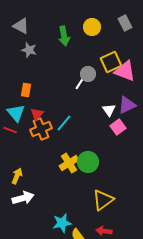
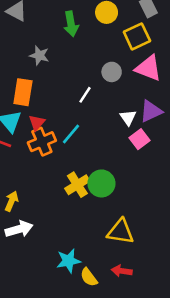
gray star: (29, 50) -> (39, 55), moved
yellow square: (111, 62) -> (137, 36), moved
gray circle: (88, 74) -> (112, 72), moved
white line: (80, 83) -> (85, 95), moved
orange rectangle: (26, 90) -> (23, 92), size x1.5
yellow triangle: (103, 200) -> (120, 232), turned 45

